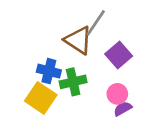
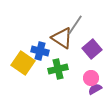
blue cross: (49, 71) -> (40, 51), moved
yellow square: (41, 98) -> (23, 63), moved

